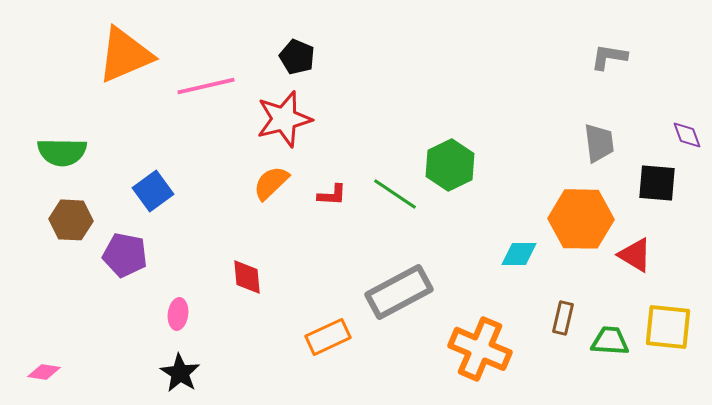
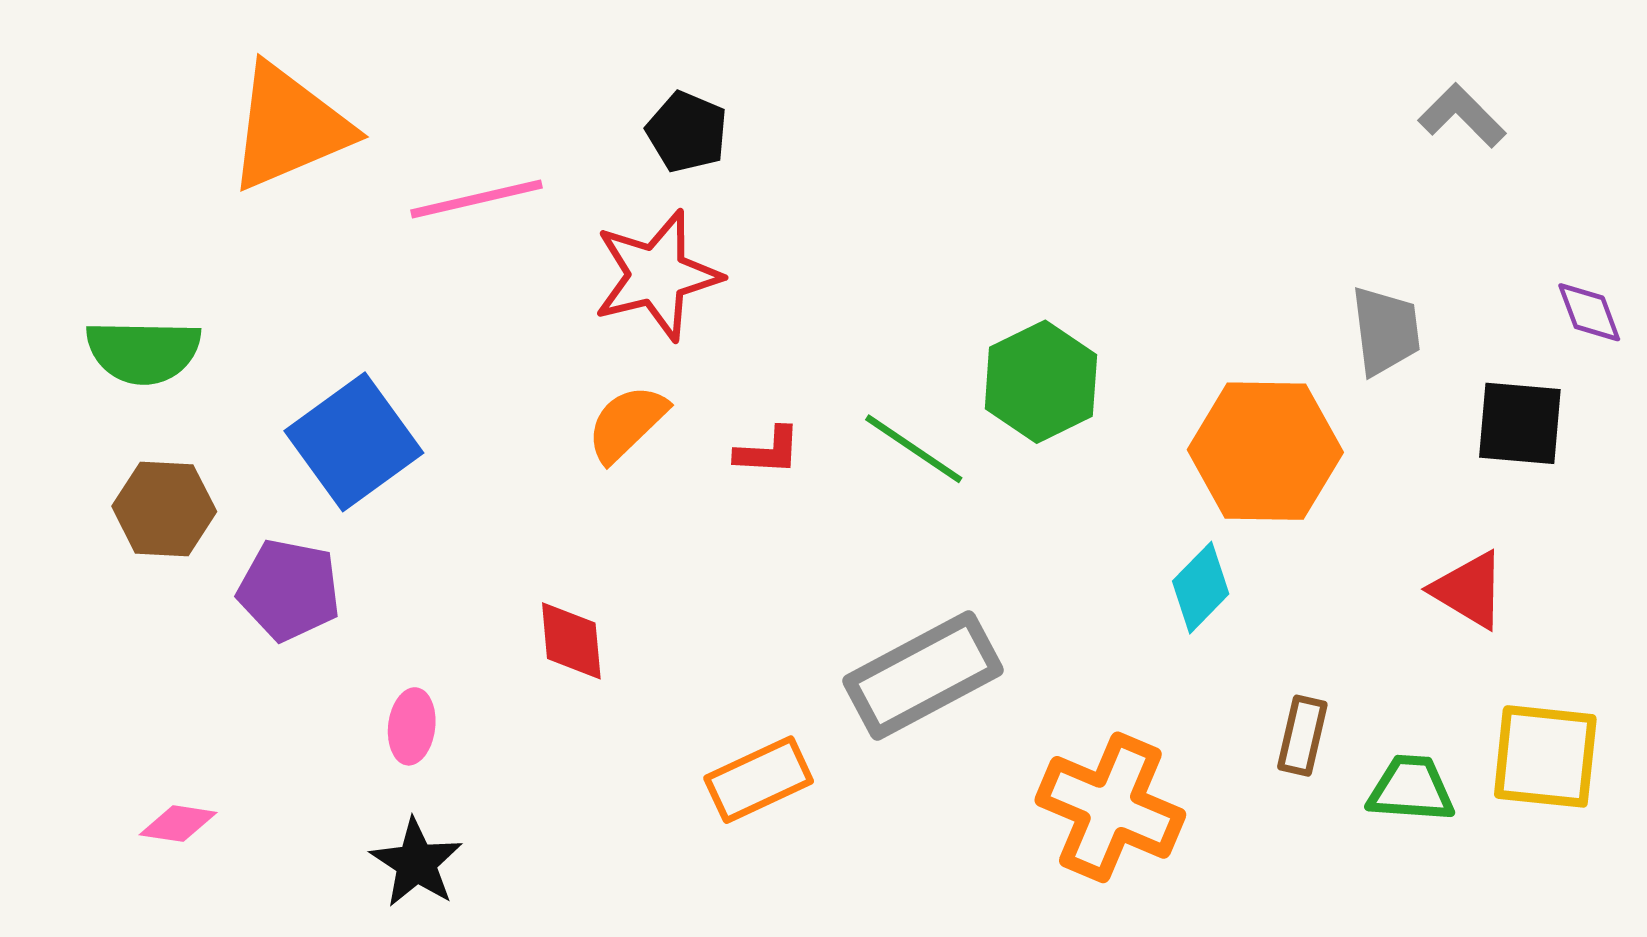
gray L-shape: (609, 57) -> (1462, 116), moved, turned 36
blue square: (153, 191) -> (354, 442), size x1.4
orange hexagon: (581, 219) -> (1265, 451), moved
cyan diamond: (519, 254) -> (1201, 588), turned -45
pink diamond: (44, 372) -> (178, 824), moved

